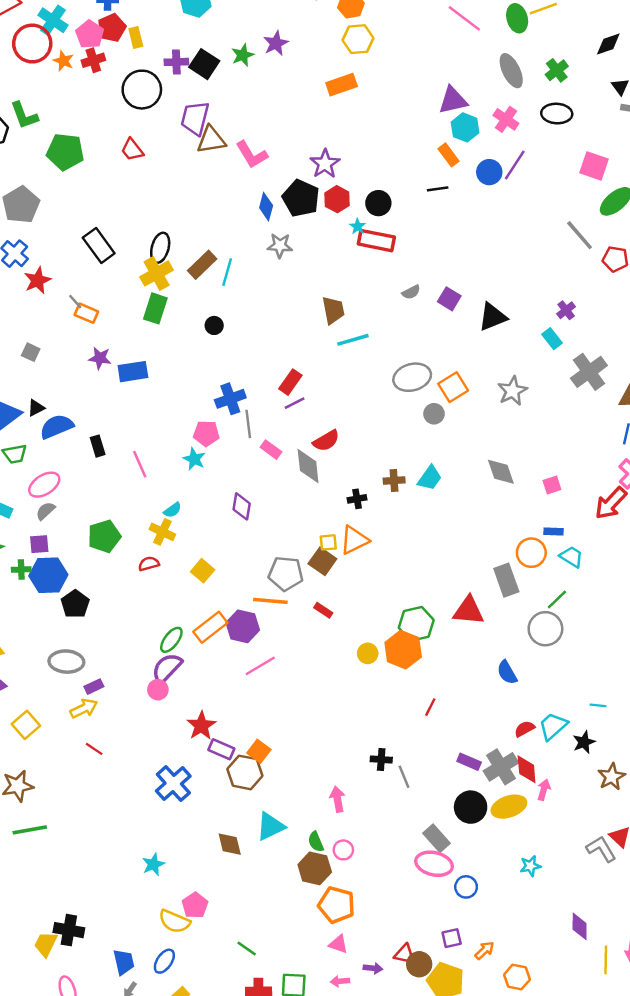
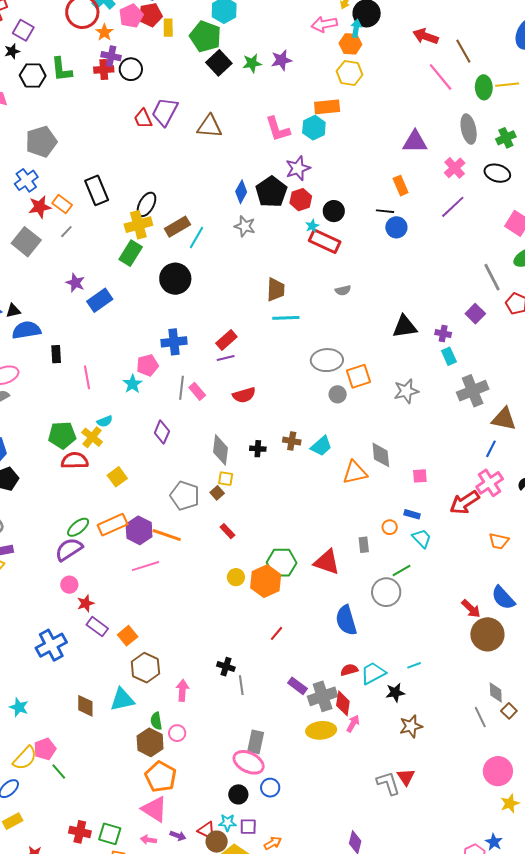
red cross: (93, 60) -> (104, 69), moved
purple cross: (176, 62) -> (111, 56), moved
black circle: (142, 90) -> (131, 69), moved, size x0.7
purple trapezoid: (195, 118) -> (165, 112), moved
cyan hexagon: (465, 127) -> (314, 128), moved
green pentagon: (65, 152) -> (205, 36), moved
pink L-shape: (252, 155) -> (278, 129), moved
blue circle: (489, 172) -> (396, 227), moved
purple square: (449, 299) -> (475, 314), moved
gray line: (75, 302) -> (66, 232), turned 72
purple cross: (566, 310) -> (443, 334), moved, turned 35
orange rectangle: (86, 313) -> (62, 204), moved
black circle: (214, 325) -> (175, 279), size x2.0
gray square: (31, 352) -> (26, 242), moved, size x1.8
blue rectangle: (133, 372) -> (100, 300), turned -40
gray line: (248, 424) -> (181, 388), moved
pink pentagon: (206, 433) -> (148, 365), turned -30
gray diamond: (308, 466) -> (220, 450), moved
green pentagon: (104, 536) -> (62, 435), moved
orange triangle: (354, 540) -> (355, 472), moved
orange circle: (531, 553) -> (390, 527), size x0.6
brown square: (322, 561) -> (217, 493), size x0.6
red semicircle: (149, 564) -> (75, 461), size x1.5
gray rectangle: (506, 580) -> (364, 545), size x0.6
orange line: (270, 601) -> (167, 535), moved
red rectangle: (323, 610) -> (227, 531), moved
blue semicircle: (507, 672) -> (346, 620), size x1.4
pink circle: (158, 690) -> (69, 585), moved
cyan line: (598, 705) -> (414, 665), turned -40
red star: (201, 726) -> (86, 603), size x0.7
brown hexagon: (245, 772) -> (145, 668), moved
black circle: (471, 807) -> (238, 794), moved, size x0.7
gray rectangle: (437, 838) -> (256, 742), turned 40
cyan star: (153, 864) -> (19, 707), turned 30
cyan star: (530, 866) -> (228, 823), moved
yellow semicircle: (174, 921) -> (25, 758), turned -84
pink triangle: (338, 944) -> (154, 809), size x1.6
green line: (247, 949) -> (59, 772), moved

